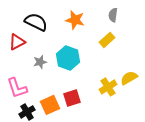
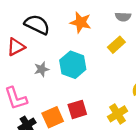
gray semicircle: (113, 15) -> (123, 17), turned -96
yellow cross: (108, 87) -> (117, 114), moved

